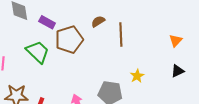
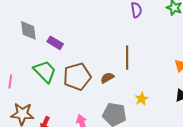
brown semicircle: (98, 21) -> (107, 78), moved
brown pentagon: (69, 40) -> (77, 77), moved

